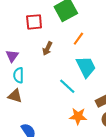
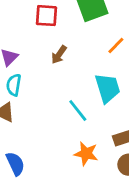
orange line: (78, 39) -> (116, 46), moved

